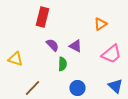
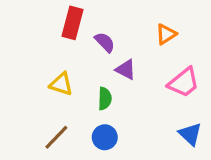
purple semicircle: (52, 45) -> (105, 42), moved
yellow triangle: (15, 59) -> (61, 84), moved
blue circle: (77, 88) -> (105, 137), moved

